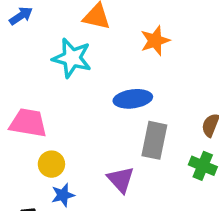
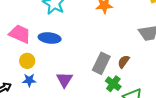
blue ellipse: (133, 99) -> (50, 38), moved
gray rectangle: (154, 140) -> (101, 63), moved

